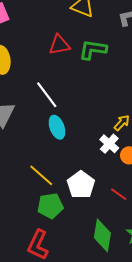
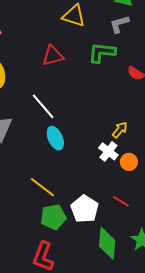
green L-shape: (93, 50) -> (102, 52), moved
white pentagon: (81, 185) -> (85, 209), moved

